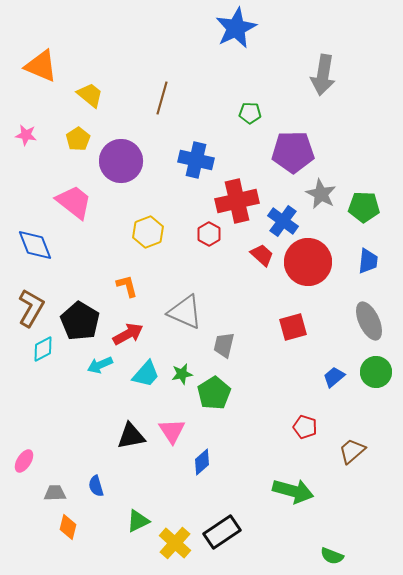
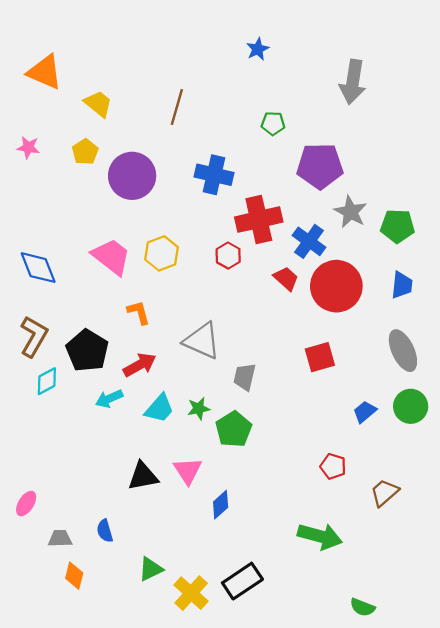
blue star: (236, 28) -> (258, 49), moved, size x0.5
pink trapezoid: (74, 202) -> (111, 257), moved

